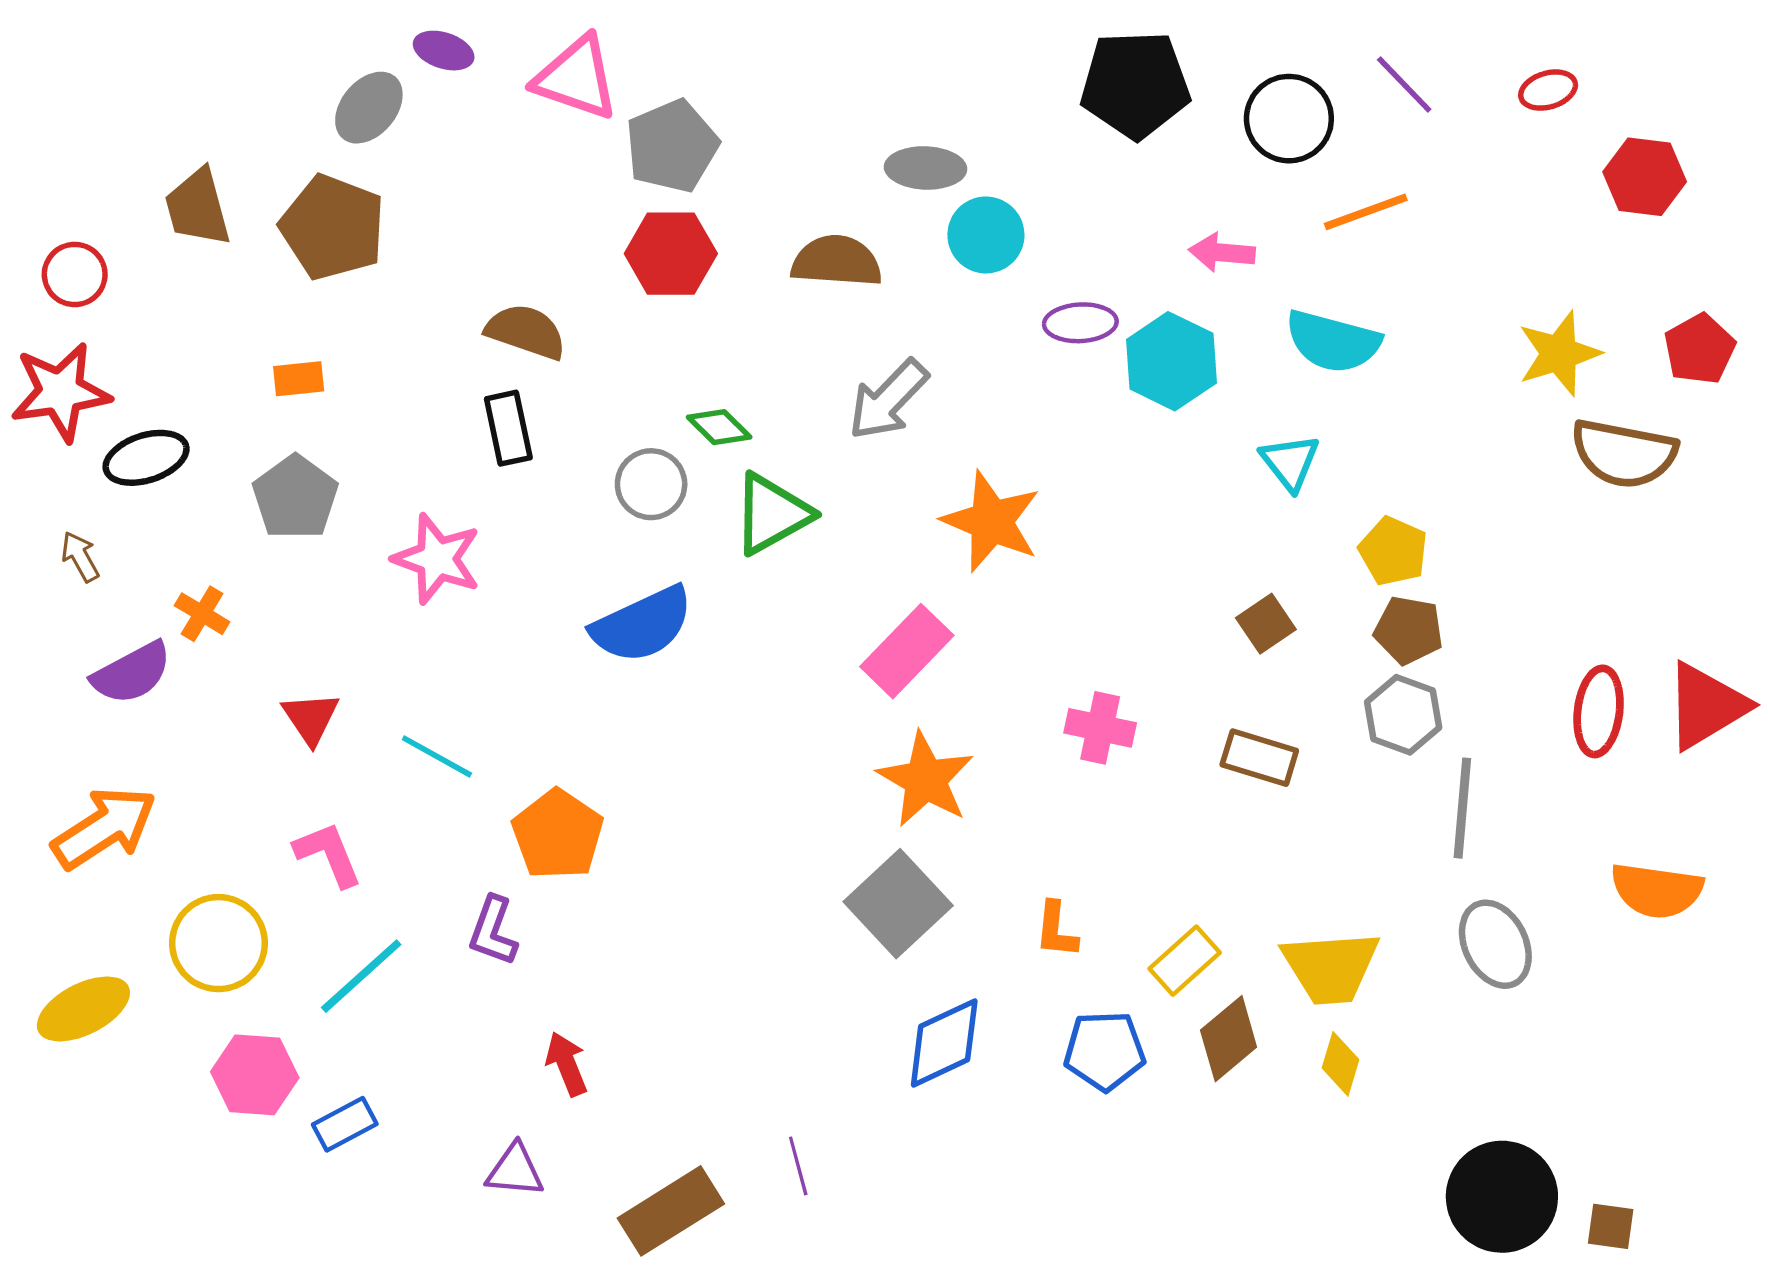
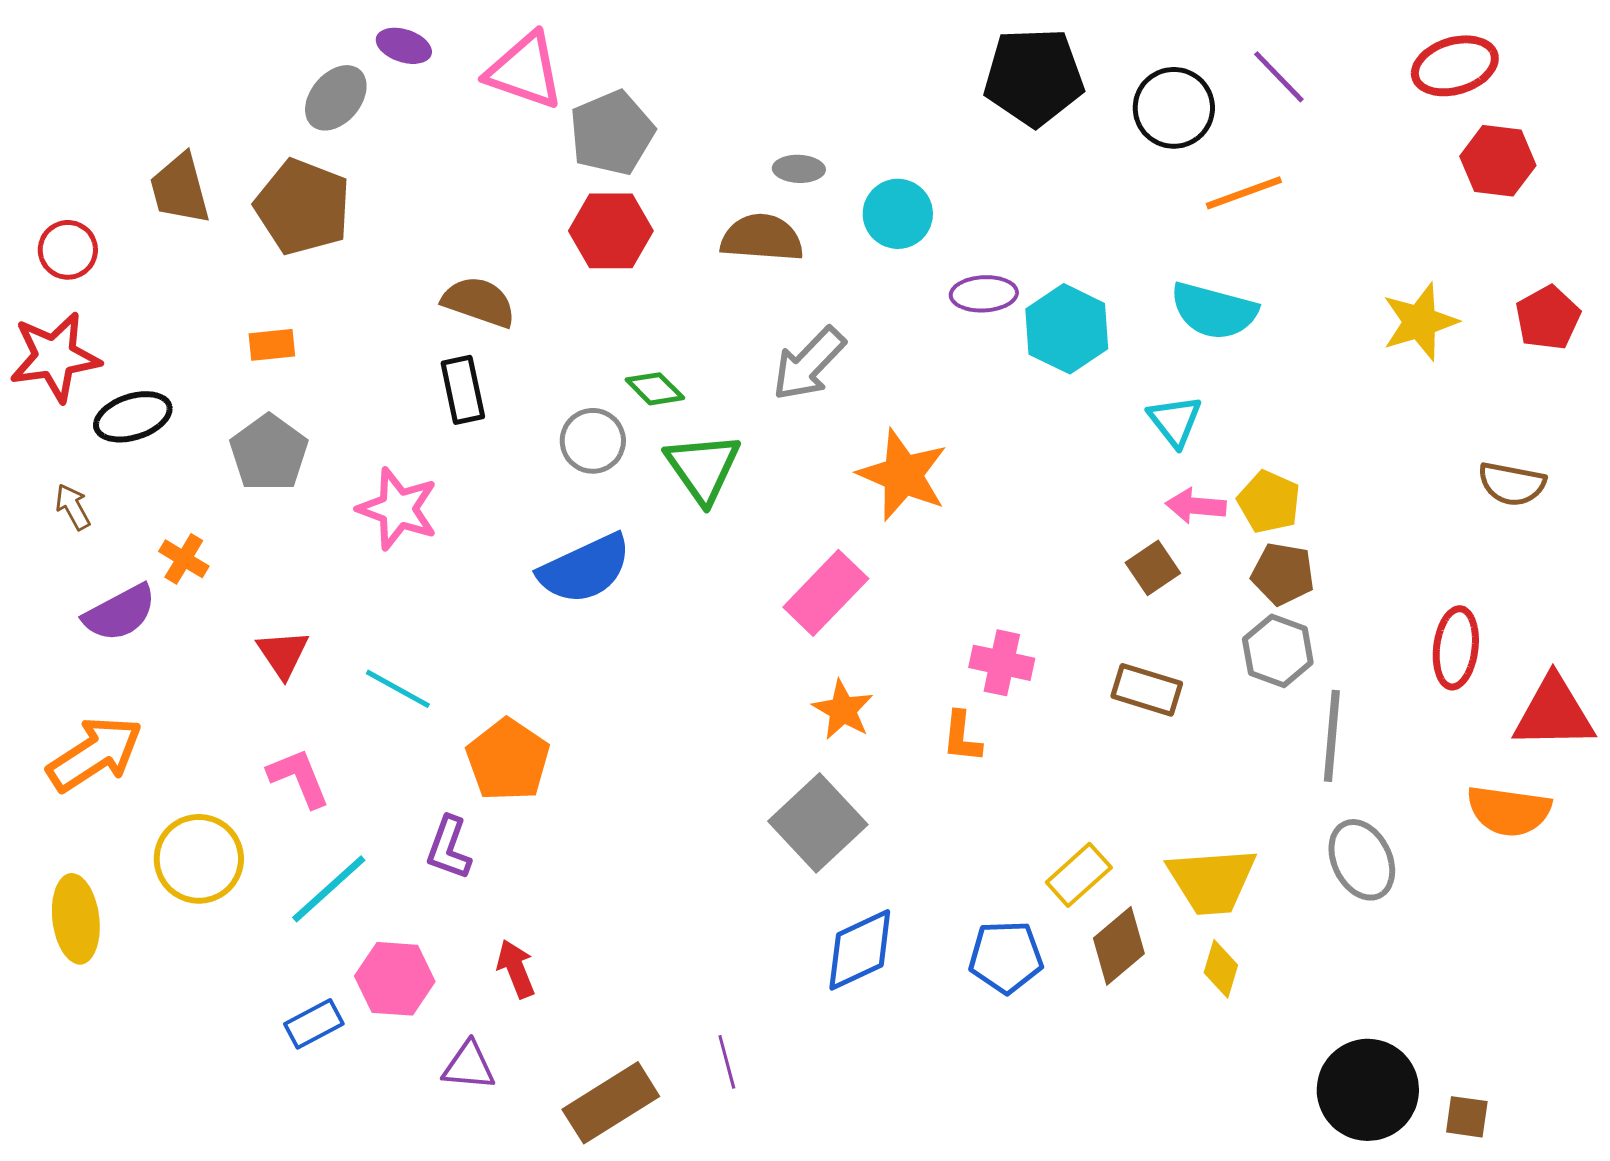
red ellipse: (1548, 90) -> (1455, 66), moved, size x1.6
gray ellipse: (926, 168) -> (799, 169), moved, size x0.7
pink arrow: (1222, 253) -> (1196, 506), moved
brown semicircle: (1624, 453) -> (1512, 484), moved, size x0.7
green triangle: (772, 514) -> (703, 468), turned -36
red triangle: (1706, 706) -> (1554, 713), moved, turned 30
orange star: (926, 780) -> (843, 710), size x0.7
orange L-shape: (1056, 930) -> (962, 737), moved
yellow ellipse: (83, 1009) -> (76, 919), turned -70
pink hexagon: (255, 1075) -> (395, 979), moved

